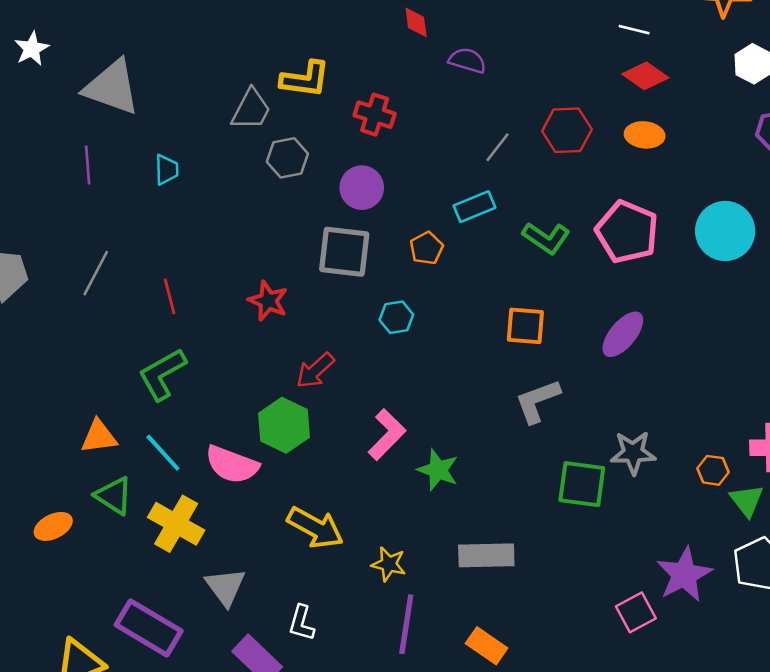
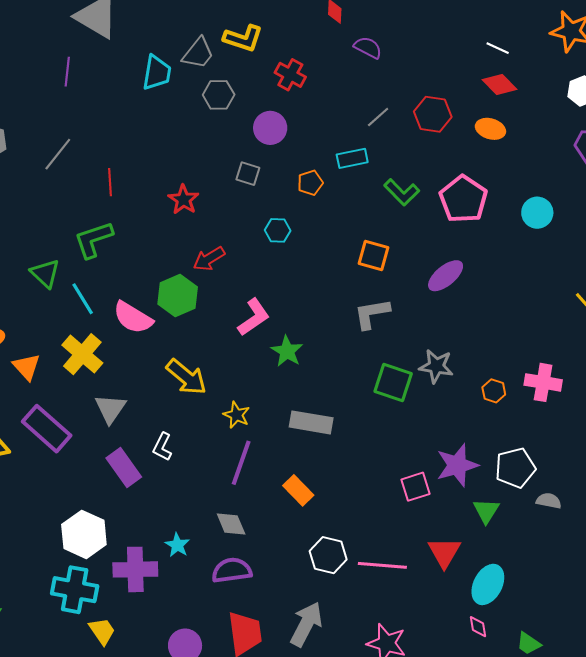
cyan trapezoid: (167, 170) -> (157, 73), moved, size x1.5
cyan circle: (725, 231) -> (537, 213), size x0.7
gray square: (344, 252) -> (248, 174), size x0.6
orange triangle: (99, 437) -> (27, 367), moved, turned 44
green triangle: (114, 496) -> (45, 273), moved
green triangle: (747, 500) -> (486, 511), moved

